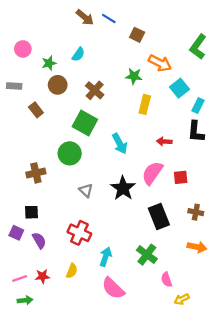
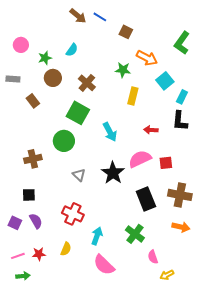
pink semicircle: (152, 173) -> (140, 159), turned 30
brown cross: (196, 212) -> (180, 195), size x1.6
purple square: (16, 233) -> (15, 223), moved

